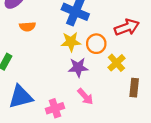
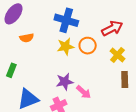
yellow cross: (116, 63) -> (117, 55), moved
purple star: (78, 67) -> (65, 82), moved

